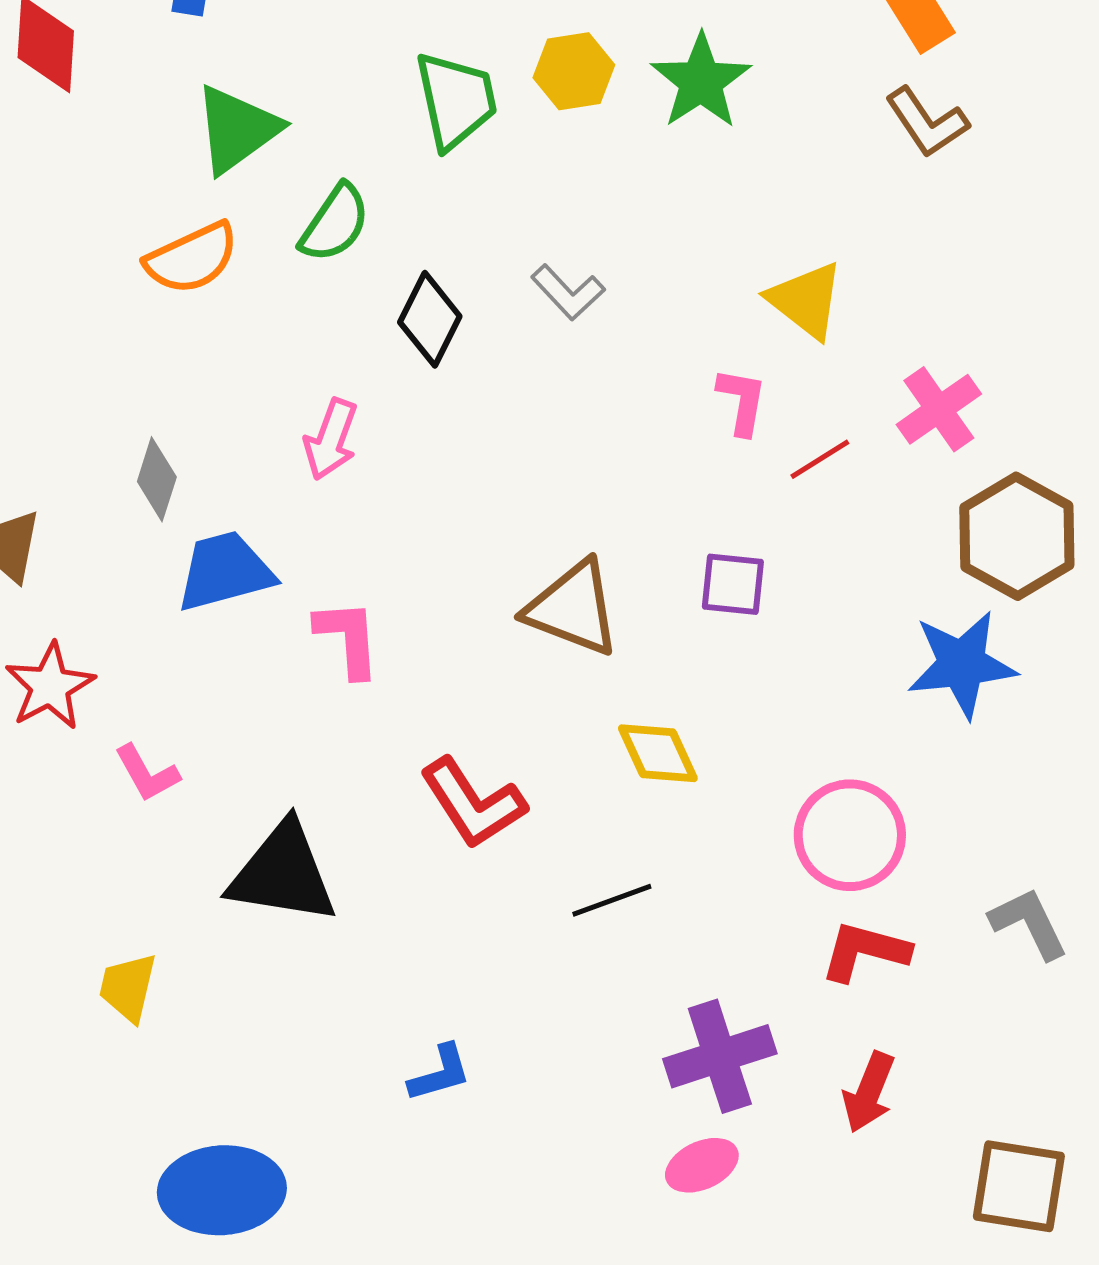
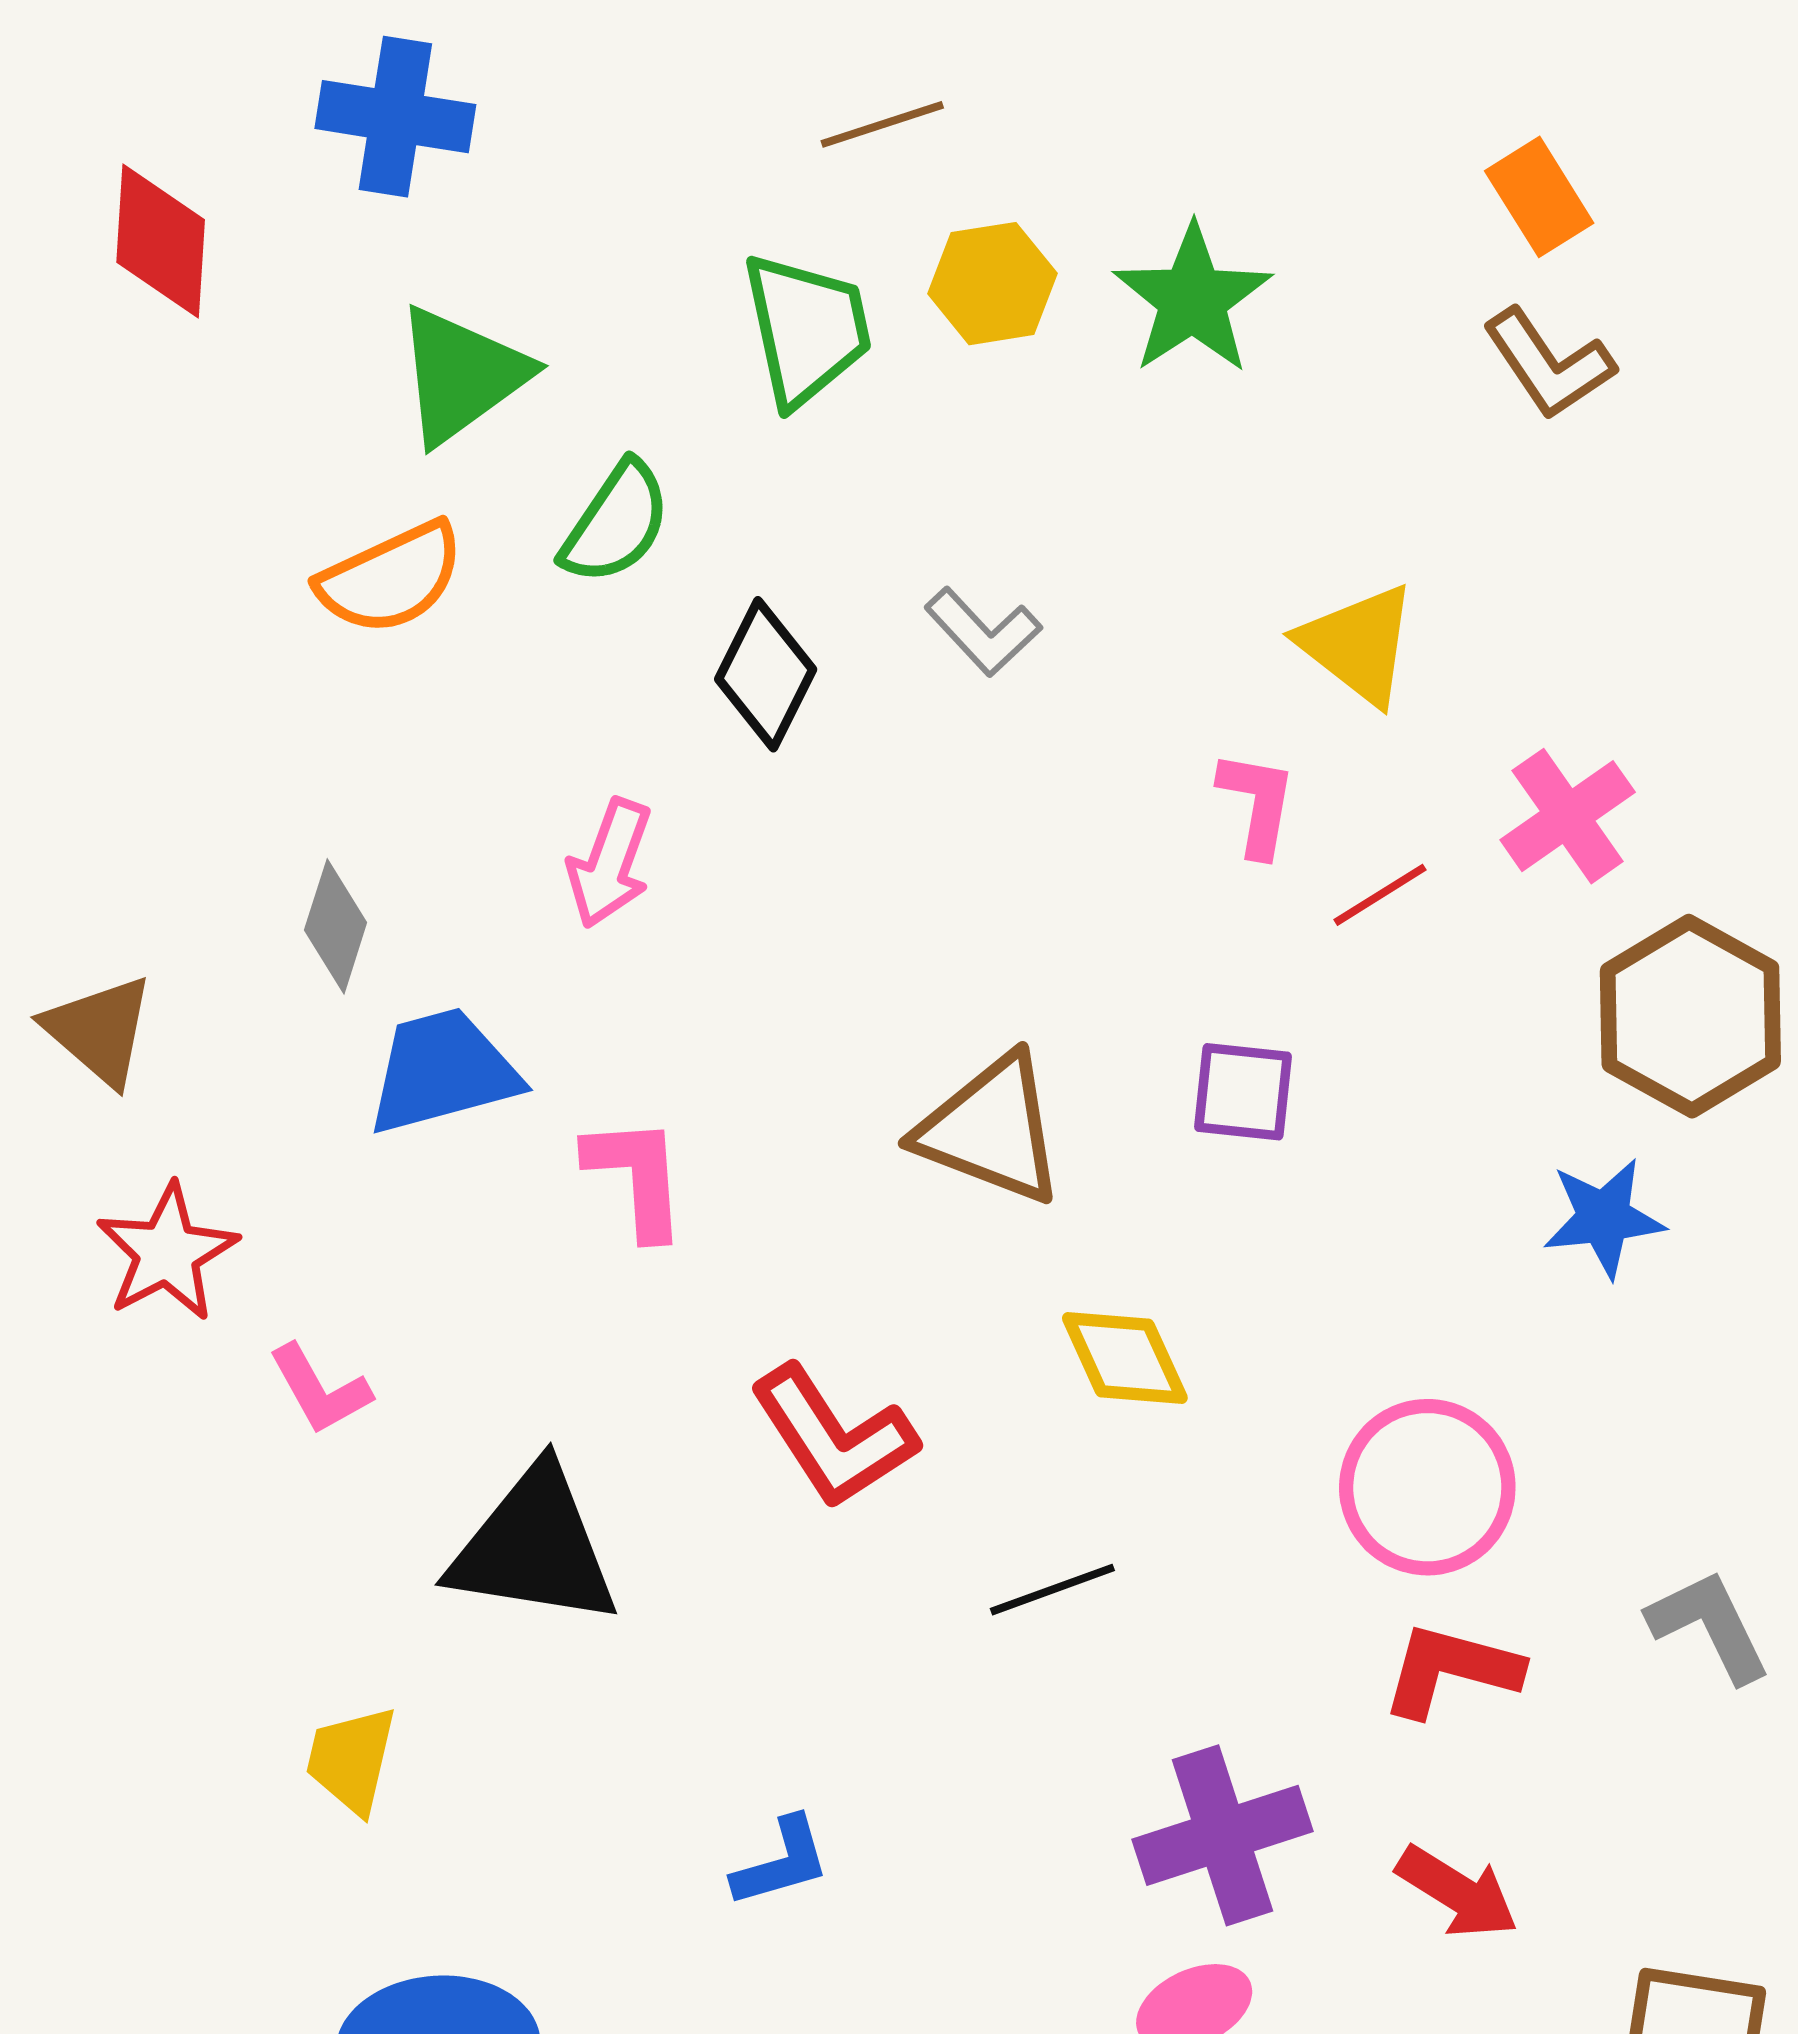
blue star: (962, 664) -> (1604, 1218), size x0.7
yellow trapezoid: (128, 987) -> (351, 1760), moved
red arrow: (869, 1092) -> (1457, 1892), turned -80

